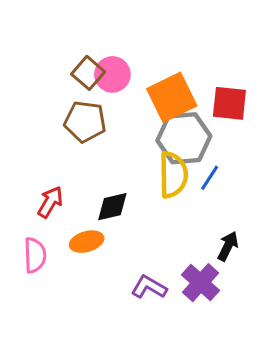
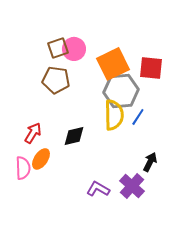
brown square: (88, 73) -> (58, 48), turned 30
orange ellipse: (87, 242) -> (41, 159), moved, turned -40

